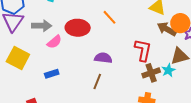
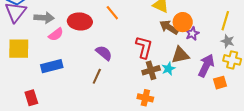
yellow square: (18, 58) -> (19, 49), turned -30
purple semicircle: (103, 58) -> (104, 53), turned 30
blue rectangle: (52, 74) -> (52, 66), size x1.5

